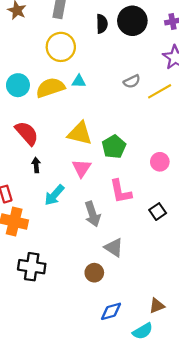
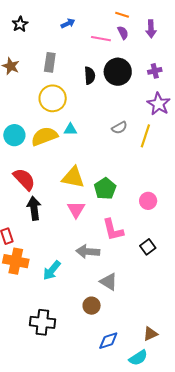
yellow line: (160, 91) -> (145, 136), turned -40
black arrow: (36, 165) -> (34, 208), size x1.6
cyan arrow: (54, 195) -> (52, 270), moved
gray arrow: (93, 214) -> (88, 252), turned 115
black cross: (32, 267) -> (42, 322), moved

